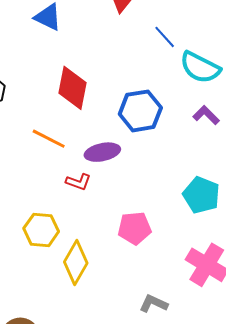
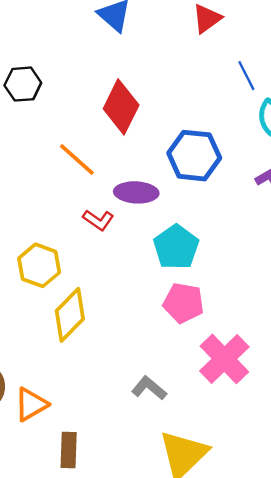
cyan pentagon: (201, 195) -> (176, 247), moved
pink pentagon: (135, 228) -> (183, 303), moved

